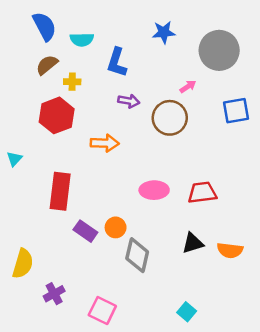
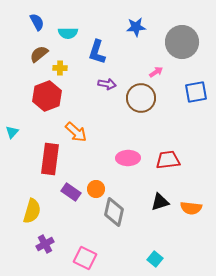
blue semicircle: (44, 26) -> (37, 22), size x0.7
orange arrow: (105, 143) -> (76, 132), moved, turned 40
yellow semicircle: (23, 264) -> (32, 211), moved

